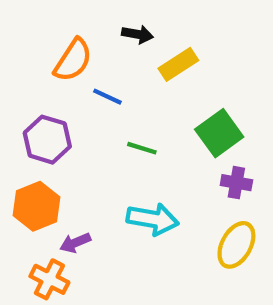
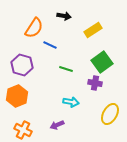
yellow rectangle: (178, 64) -> (93, 30), moved
purple cross: (236, 183) -> (95, 83), moved
cyan arrow: (153, 219) -> (71, 102), size x0.7
purple arrow: (75, 243) -> (57, 125), moved

